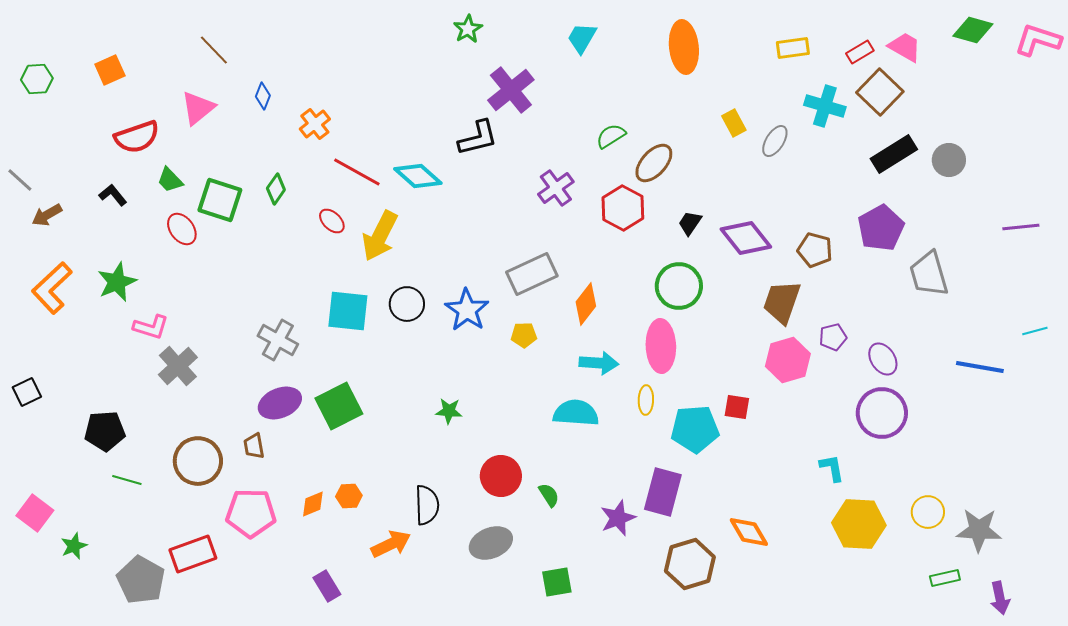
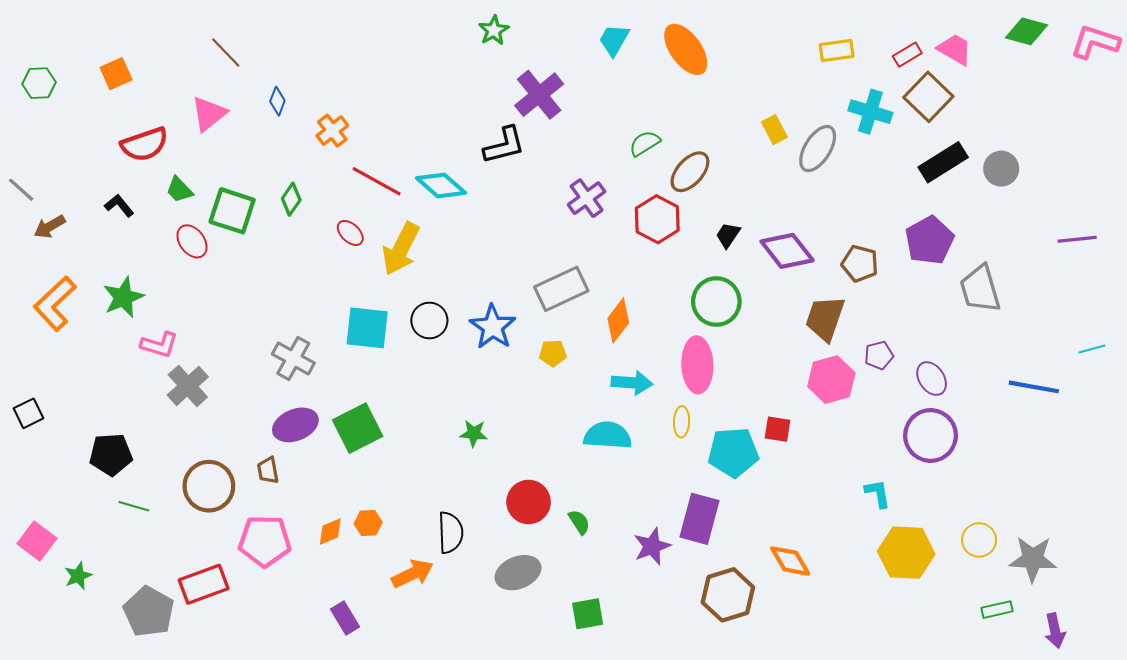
orange ellipse: (684, 47) -> (686, 49), moved, turned -30
gray ellipse: (775, 141) -> (818, 149), size x1.4

